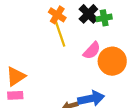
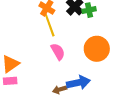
pink semicircle: (92, 51) -> (58, 52), moved, turned -72

